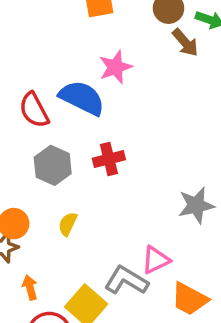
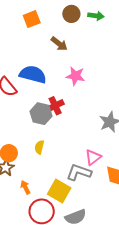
brown arrow: (185, 42) -> (59, 44), moved
pink star: (115, 67) -> (75, 76), moved, turned -30
gray hexagon: (53, 165) -> (41, 114), moved

